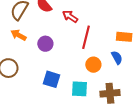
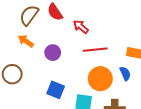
red line: (86, 37) -> (95, 50), turned 65
orange circle: (93, 65) -> (100, 79), size x1.5

